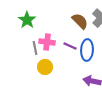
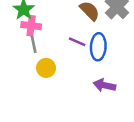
pink cross: (47, 42) -> (31, 26), moved

